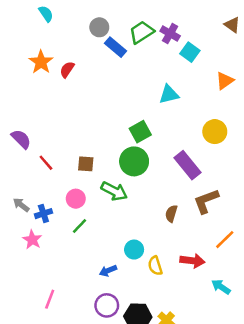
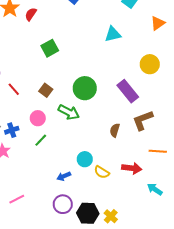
green square: (140, 132) -> (50, 48), moved
brown square: (86, 164) -> (46, 90), turned 32
orange line: (225, 240) -> (158, 151), turned 48
yellow semicircle: (155, 266) -> (102, 172), turned -42
pink line: (50, 299) -> (17, 199), turned 42

